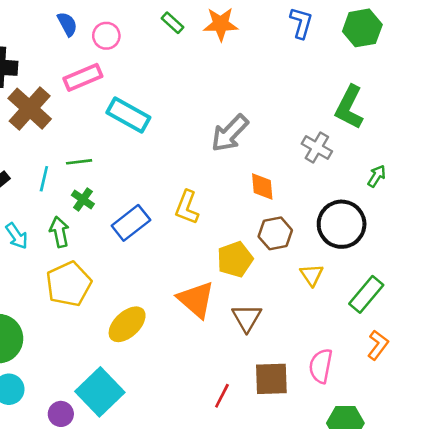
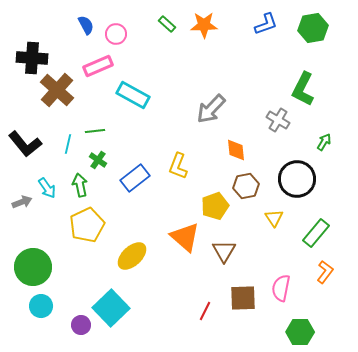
blue L-shape: (301, 23) -> (266, 24), turned 55

